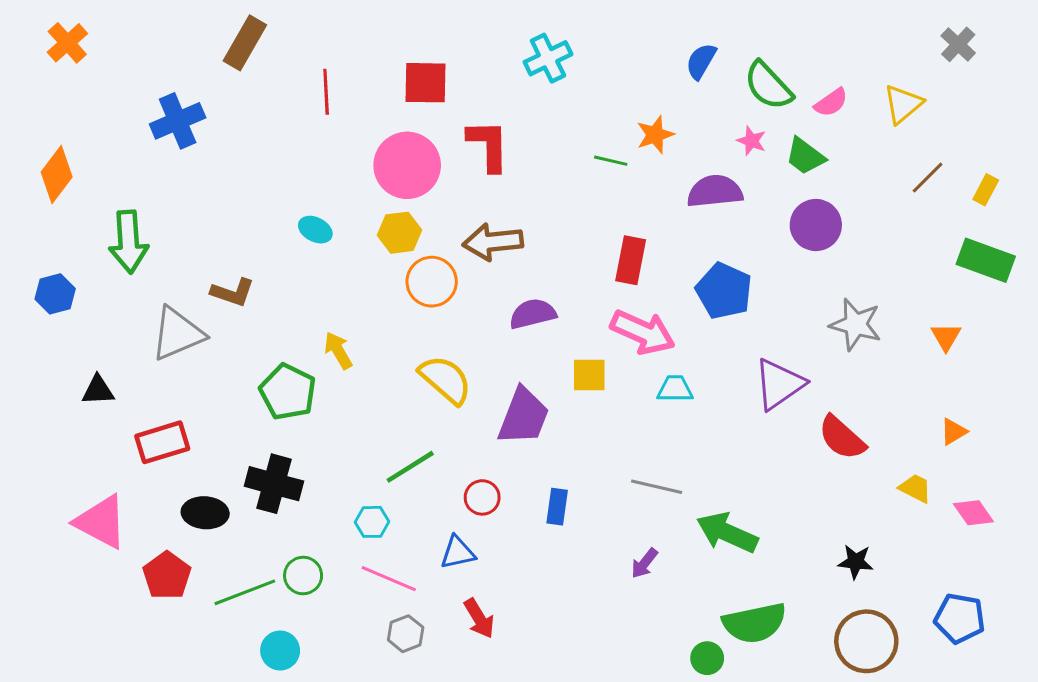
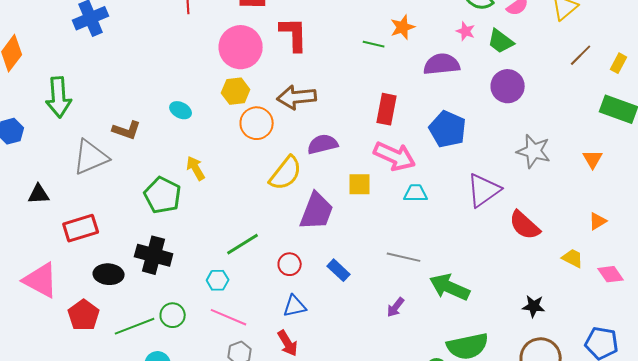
cyan ellipse: (315, 230) -> (181, 110), moved
yellow semicircle: (445, 380) -> (286, 173), moved, turned 87
blue rectangle: (557, 507) -> (339, 270), turned -55
blue triangle: (458, 553) -> (295, 306), moved

